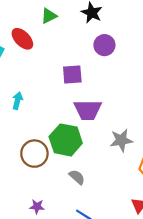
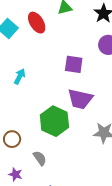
brown circle: (34, 154) -> (12, 139), moved, size x0.7
gray semicircle: (77, 177) -> (40, 158), moved

